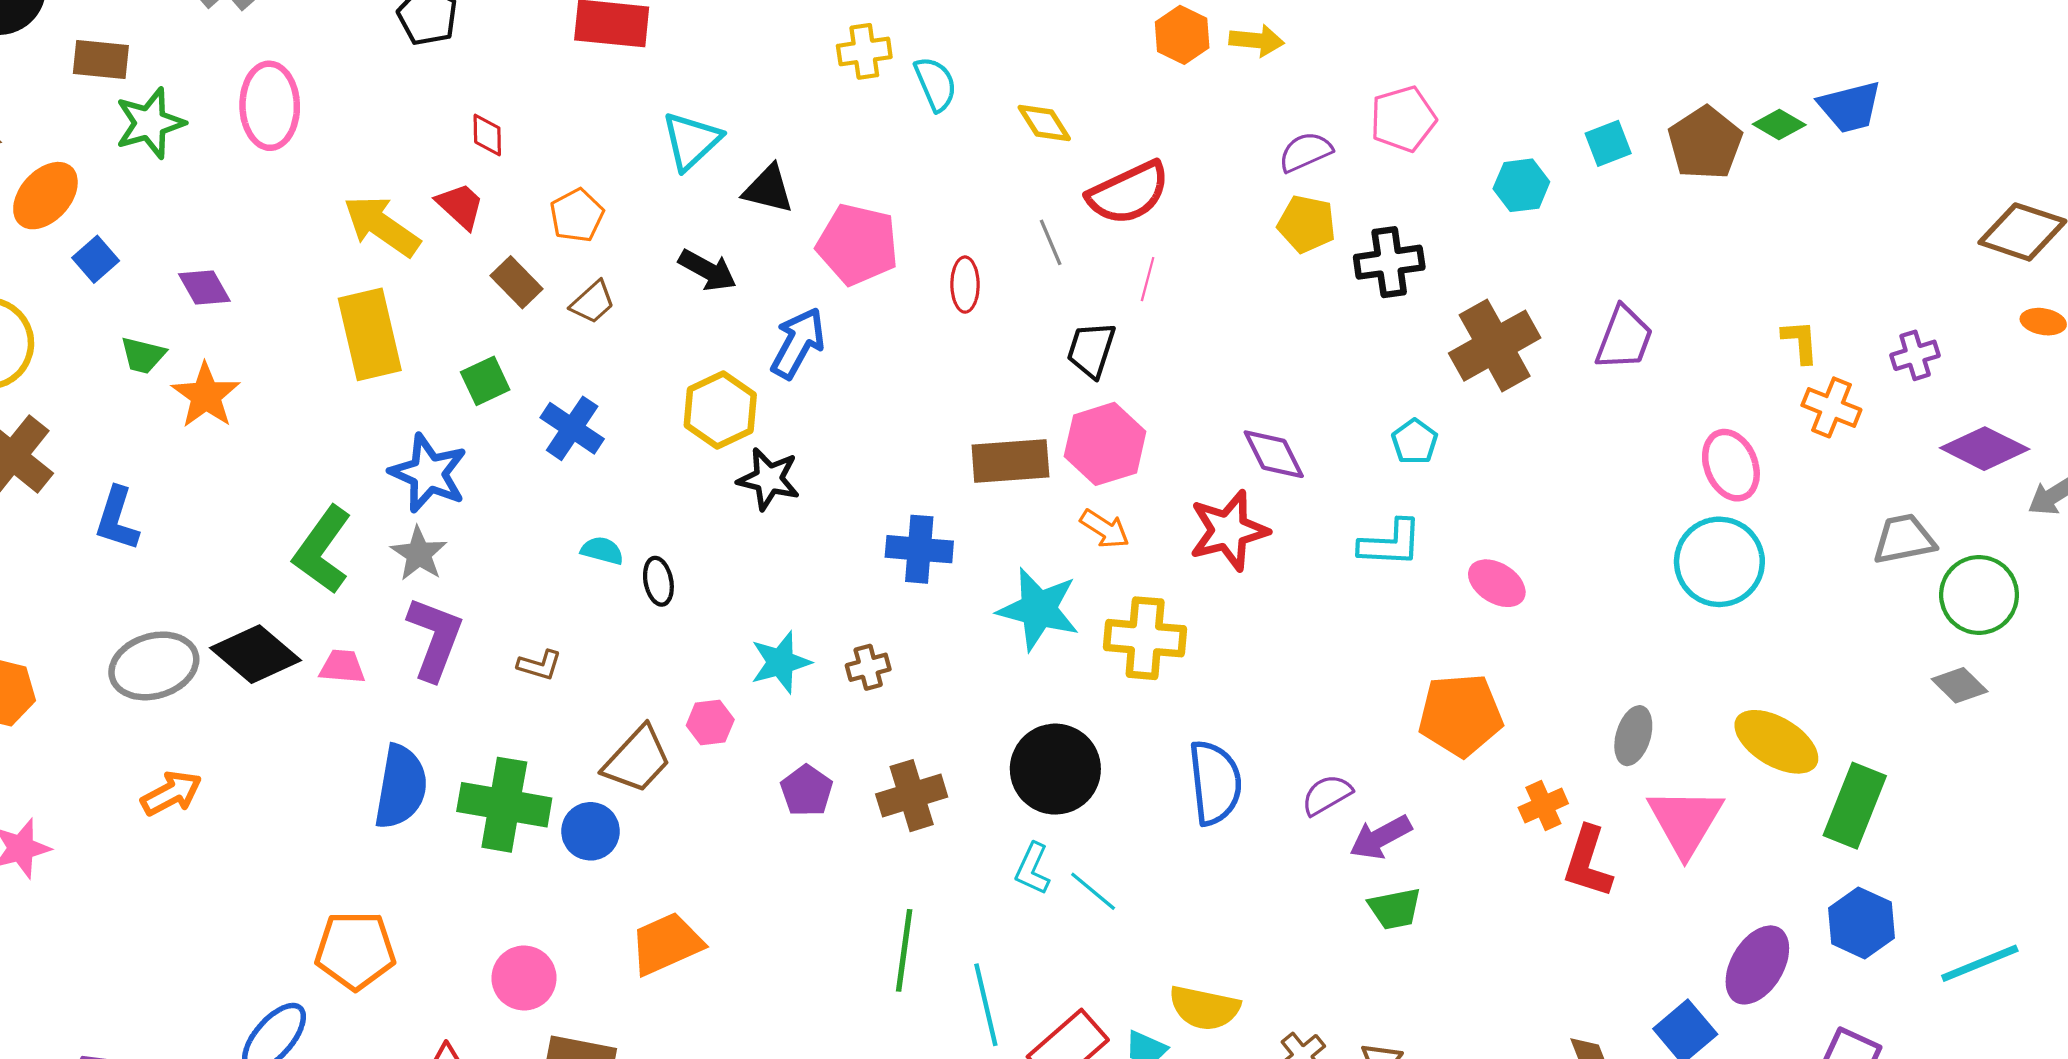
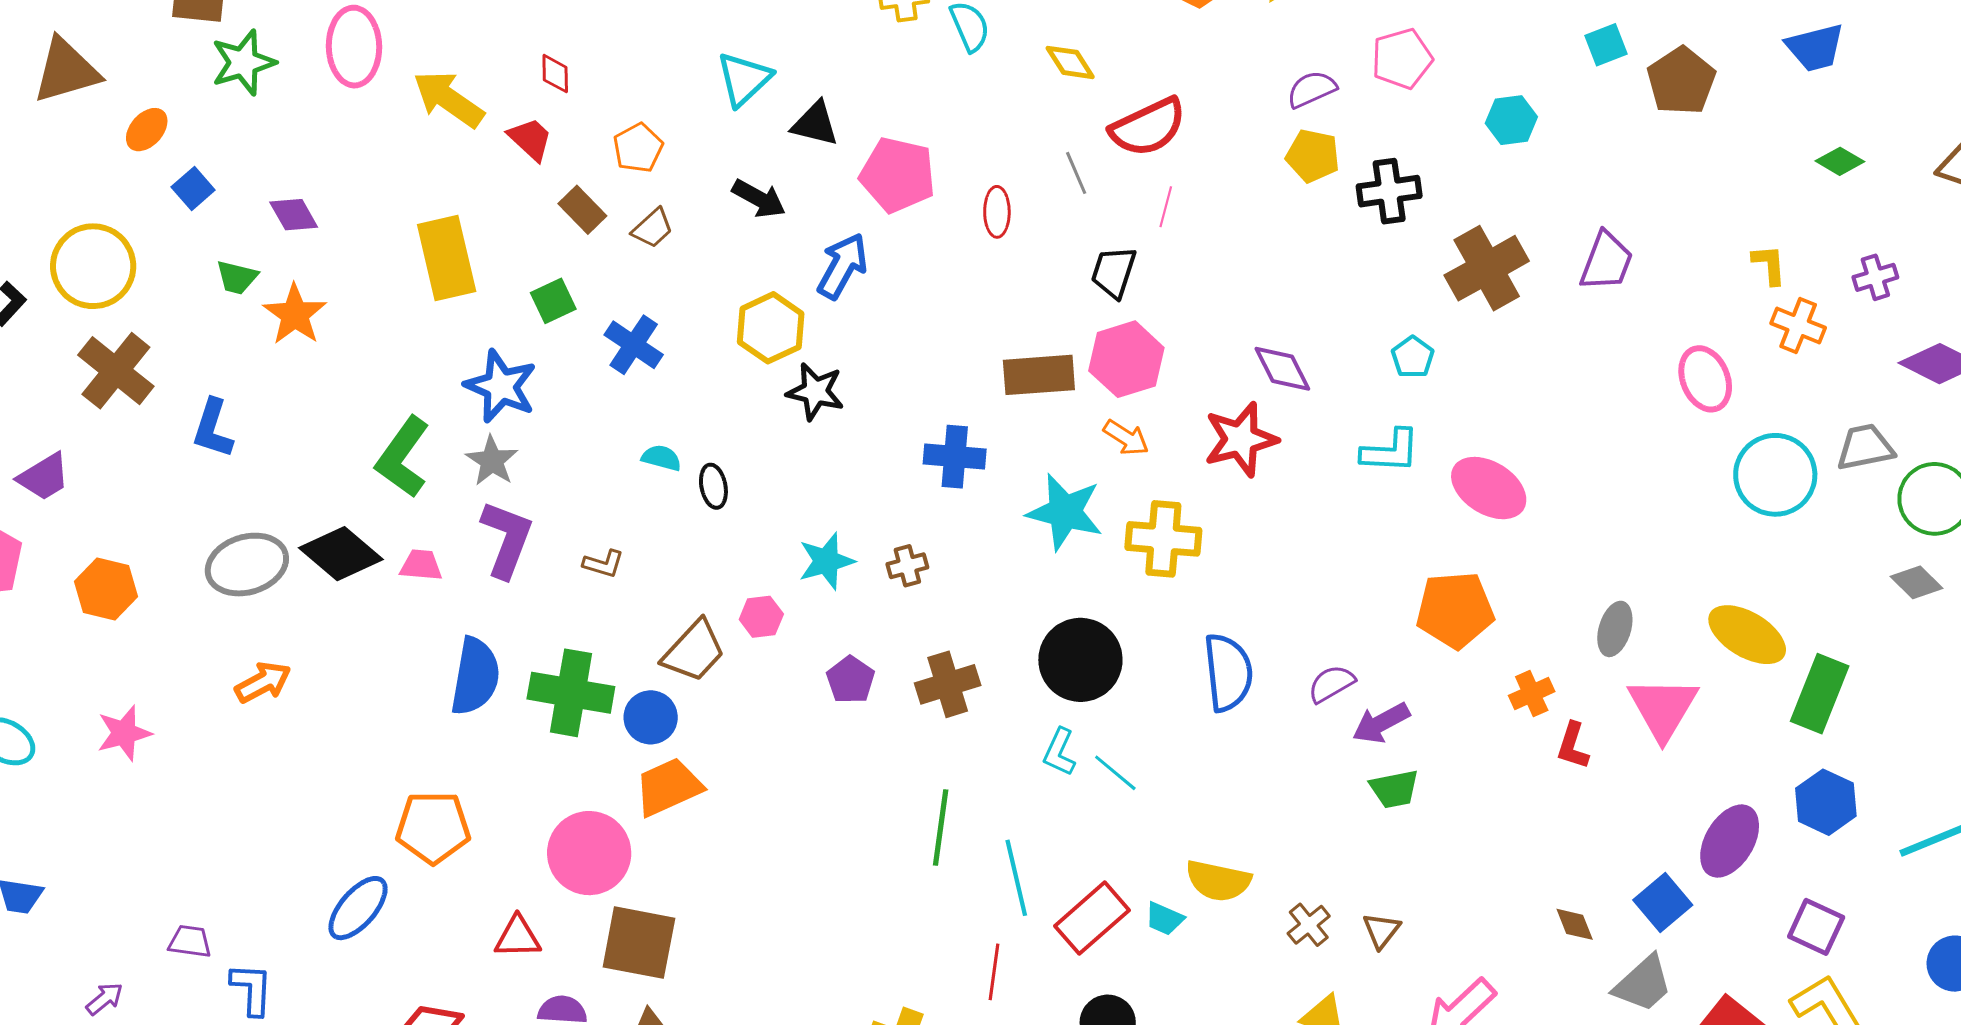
green diamond: (1779, 125) -> (1840, 161), moved
cyan square: (1608, 143) -> (1606, 45), moved
orange ellipse: (45, 196) -> (147, 130), size x0.7
yellow arrow: (382, 226) -> (448, 99), moved
cyan circle: (1719, 562) -> (1775, 475), moved
pink ellipse: (1497, 583) -> (1489, 488), size x1.4
red L-shape: (1588, 862) -> (1573, 746), size x0.7
orange trapezoid: (666, 944) -> (669, 787), moved
pink circle: (524, 978) -> (589, 853), size x1.4

